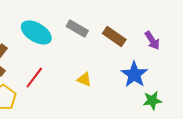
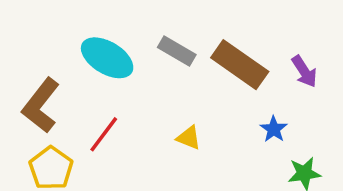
brown rectangle: (114, 36) -> (240, 65), size x1.4
blue star: (134, 74) -> (274, 129), size x0.6

